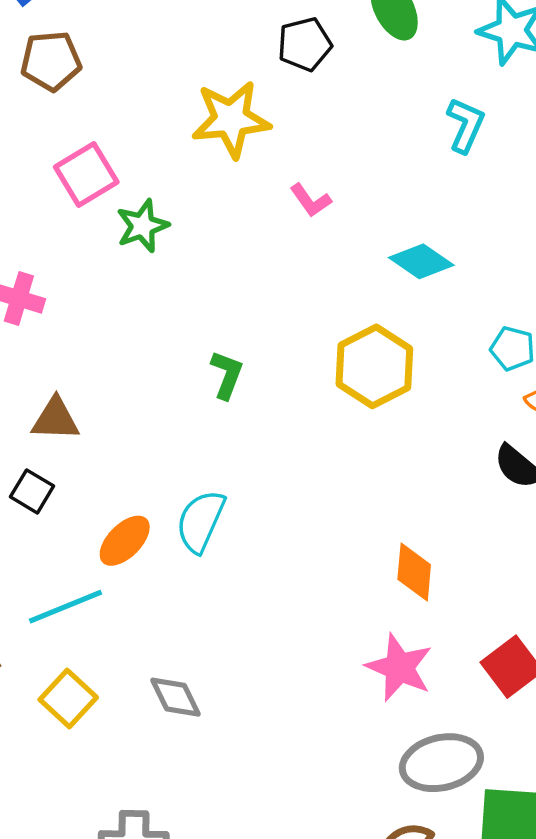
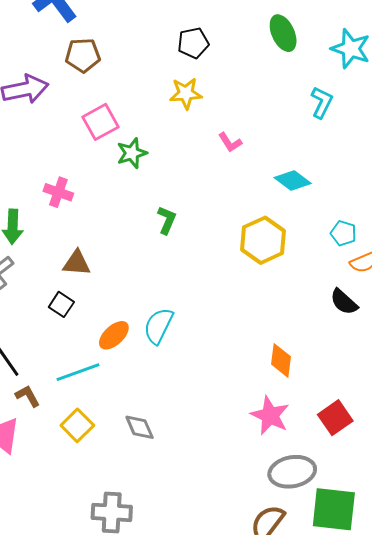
black pentagon: (305, 44) -> (193, 43), moved
yellow star: (231, 119) -> (186, 93), size x0.7
green L-shape: (227, 375) -> (167, 220), moved

